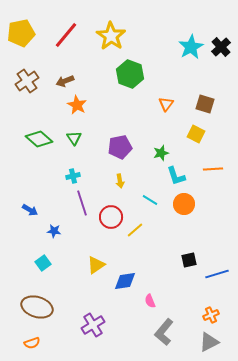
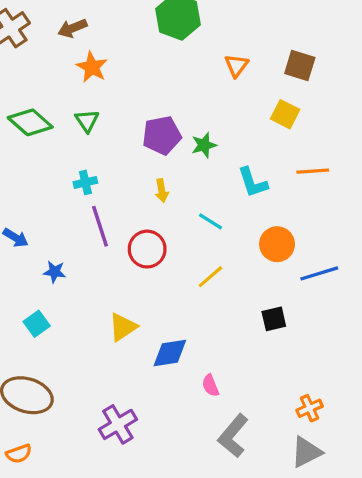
green star: (161, 153) -> (204, 145), moved
orange circle: (184, 204) -> (277, 244), moved
yellow line: (135, 230) -> (210, 277), moved
blue line: (217, 274) -> (319, 273), moved

